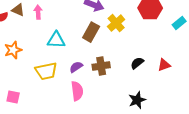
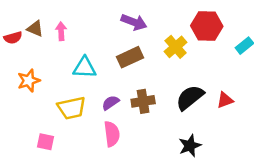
yellow cross: (116, 23) -> (176, 47), moved
brown rectangle: (91, 32) -> (130, 57), turned 36
black semicircle: (137, 63) -> (190, 98), size x1.6
pink square: (13, 97) -> (46, 142), moved

